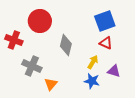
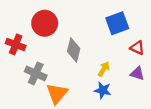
red triangle: (106, 43) -> (137, 48), moved
purple triangle: (114, 71) -> (137, 73), moved
orange triangle: (51, 84) -> (57, 94), size x1.5

